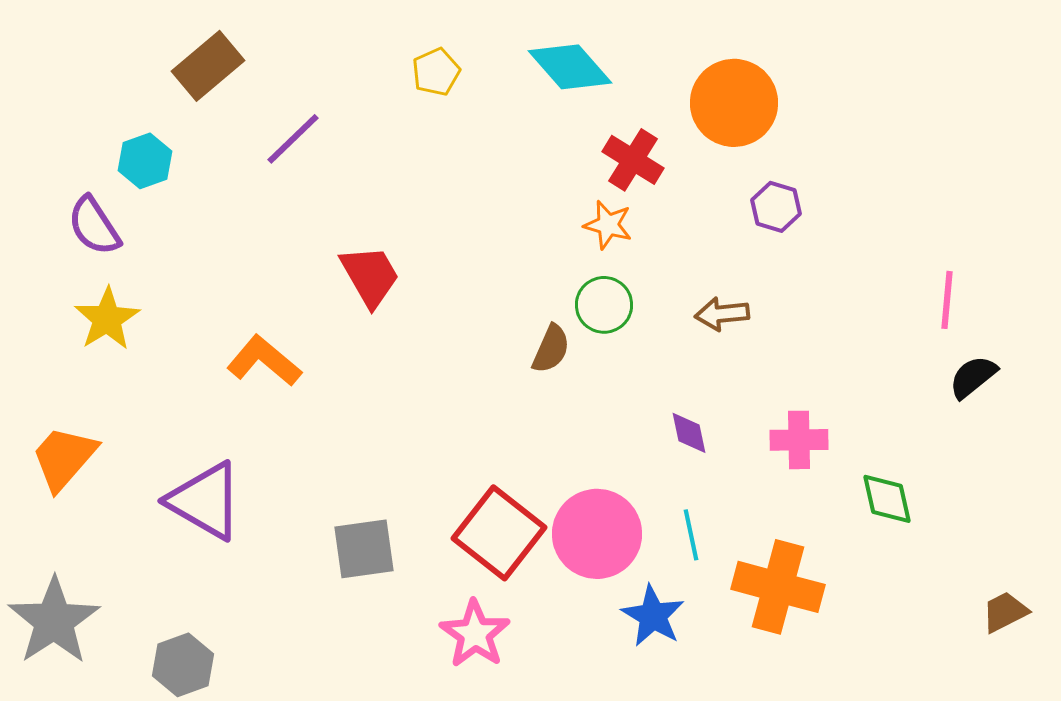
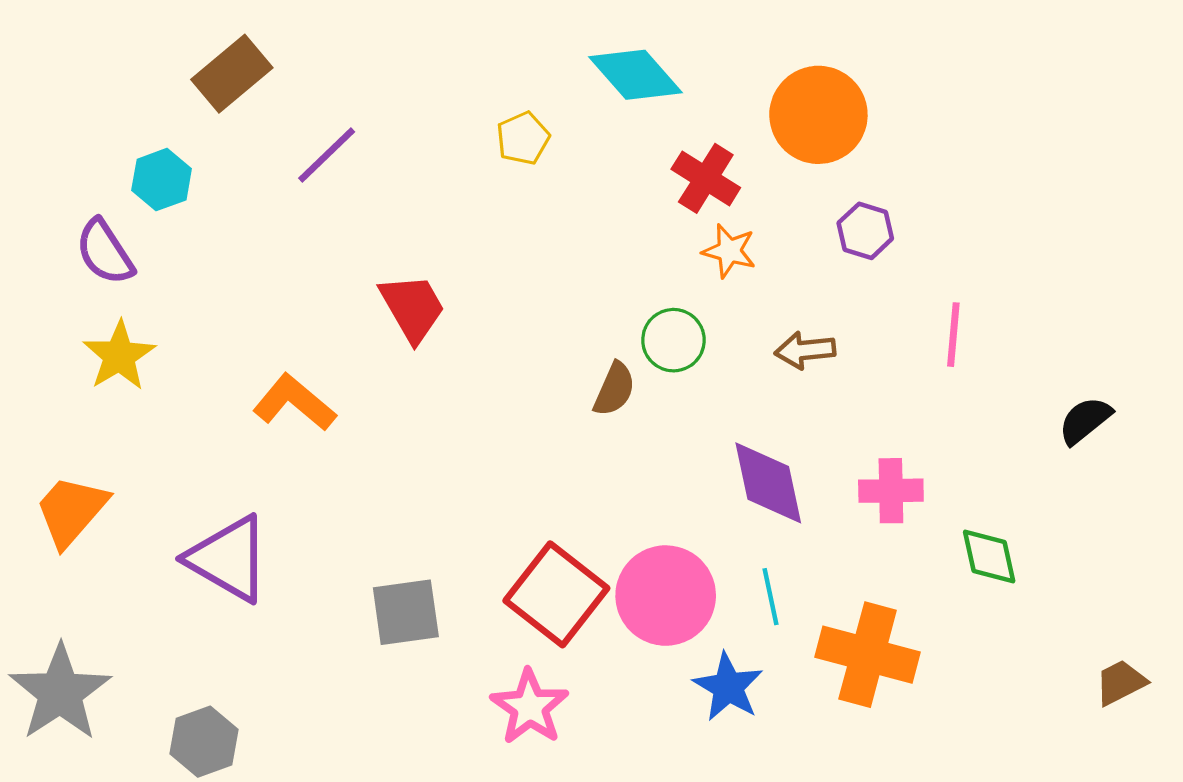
yellow pentagon: (436, 72) -> (523, 138), moved
orange star: (608, 225) -> (729, 251), moved
pink line: (947, 300) -> (953, 335), moved
purple diamond: (689, 433) -> (768, 483), size x1.8

